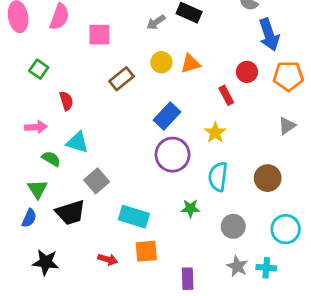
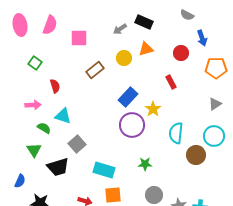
blue arrow: (269, 35) -> (202, 38), size x0.7
orange triangle: (190, 64) -> (146, 49), moved
red circle: (247, 72) -> (181, 53), moved
yellow star: (215, 133) -> (153, 109), moved
cyan semicircle: (218, 177) -> (176, 133), moved
brown circle: (268, 178) -> (196, 155), moved
blue semicircle: (29, 218) -> (20, 181), moved
gray circle: (233, 226) -> (154, 195), moved
cyan circle: (286, 229) -> (214, 136), moved

